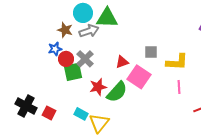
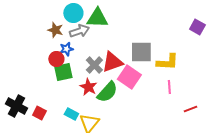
blue star: (55, 49) -> (66, 49), moved
gray square: (151, 52) -> (141, 52), size x1.6
gray cross: (85, 59) -> (94, 65), moved
red triangle: (122, 62) -> (112, 62), size x1.6
red star: (98, 87) -> (88, 87), turned -30

